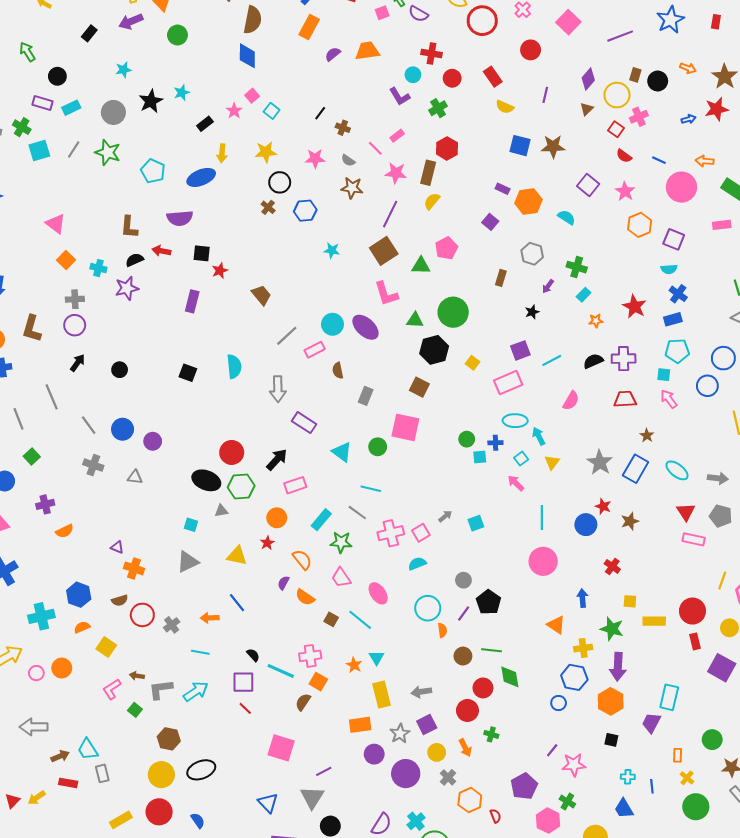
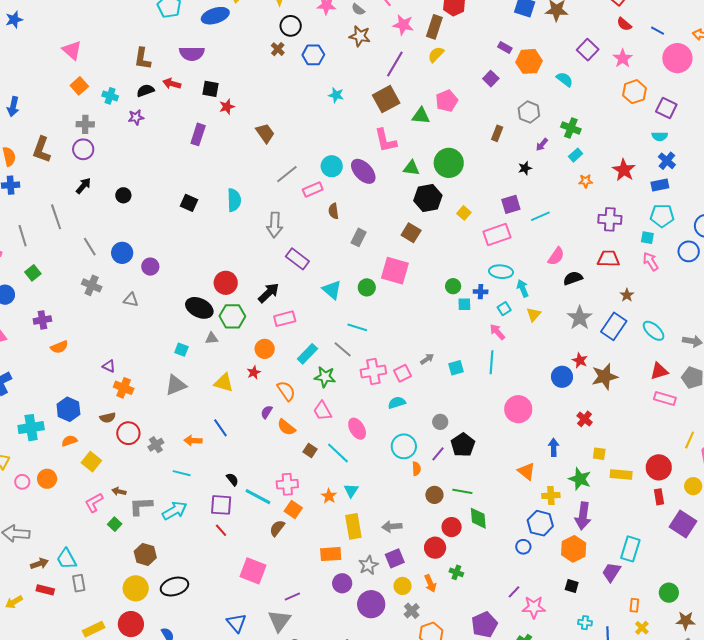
purple star: (127, 288) -> (136, 117), size x0.7
black semicircle: (593, 361) -> (573, 278), moved
red triangle: (686, 512) -> (659, 371), turned 42
cyan line: (542, 518) -> (491, 362), moved
brown star: (630, 521) -> (605, 377), size x1.5

